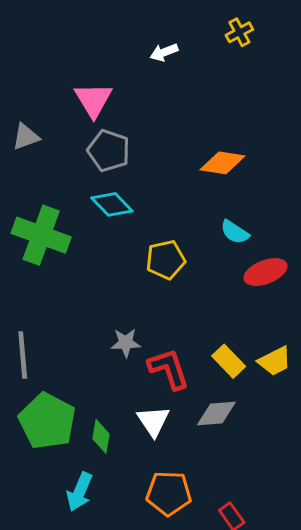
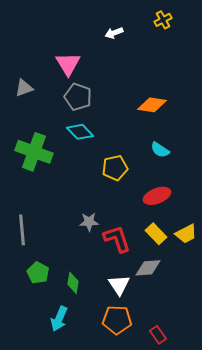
red ellipse: (266, 272) -> (157, 196), moved
green pentagon: (47, 421) -> (38, 273), size x0.6
white triangle: (153, 421) -> (119, 285), moved

